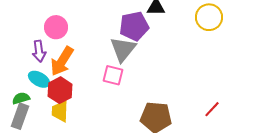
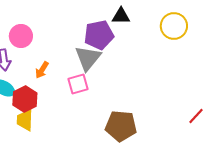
orange arrow: (62, 61) -> (42, 70), moved, size x0.6
pink square: (113, 75) -> (78, 84), turned -30
red line: (212, 109) -> (196, 116), moved

